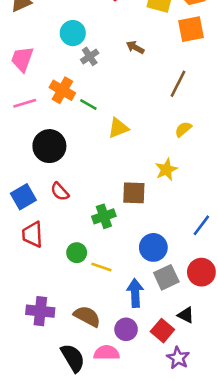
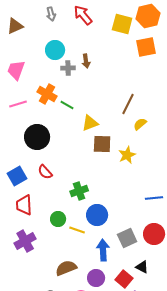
brown arrow: (135, 47) -> (86, 61), moved, turned -128
gray cross: (90, 56) -> (68, 68), turned 32
brown line: (178, 84) -> (128, 104), moved
brown square: (134, 193) -> (102, 144), moved
blue line: (201, 225) -> (154, 198), turned 48
blue circle: (153, 247) -> (97, 215), moved
purple cross: (40, 311) -> (25, 241), moved, turned -35
brown semicircle: (87, 316) -> (66, 268), turned -50

